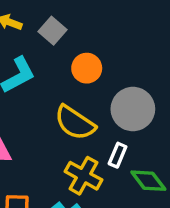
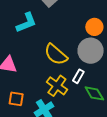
orange circle: (87, 68) -> (94, 27), moved

